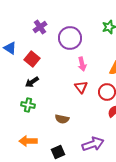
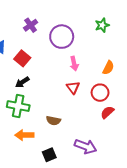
green cross: (28, 105) -> (18, 106), size x1.5
orange arrow: (28, 141) -> (24, 135), moved
purple arrow: (93, 144) -> (86, 146), turned 40

